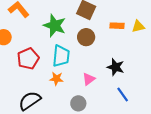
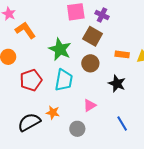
black star: (116, 67) -> (117, 84), moved
orange star: (56, 79) -> (53, 112), moved

